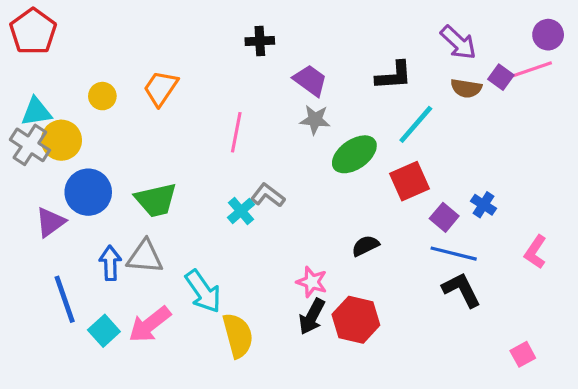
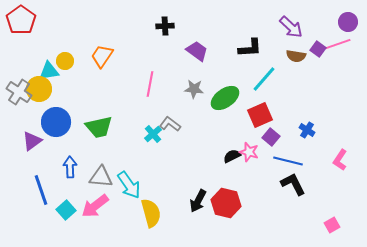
cyan triangle: (36, 112) -> (49, 71), moved
gray star: (315, 120) -> (194, 89), moved
purple square: (444, 217) -> (271, 137), moved
gray triangle: (145, 257) -> (101, 177), moved
pink star: (312, 282) -> (249, 152), moved

